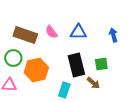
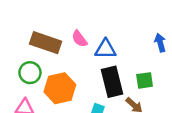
blue triangle: (78, 32) -> (105, 49), moved

